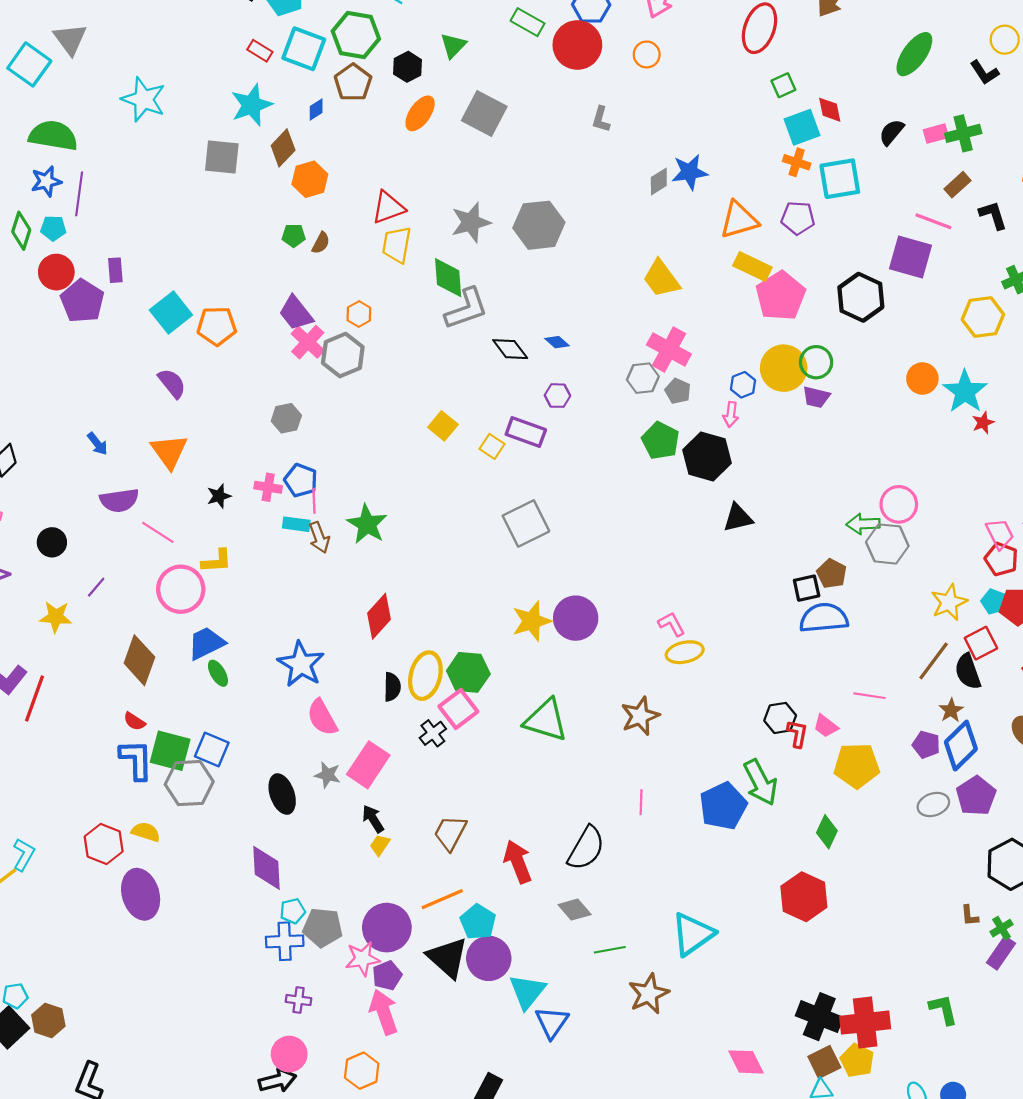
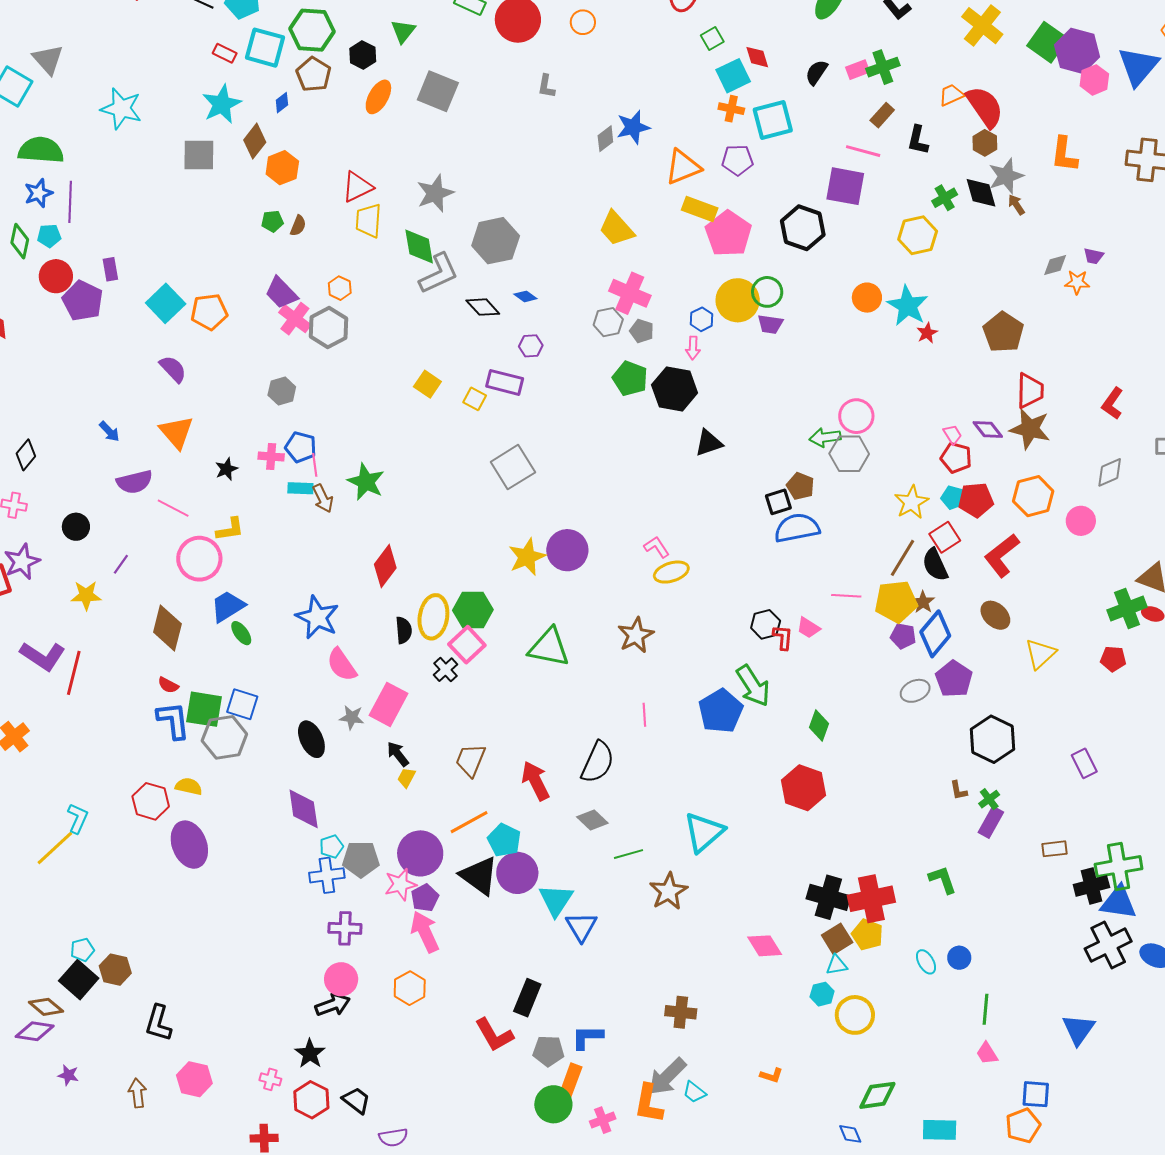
black L-shape: (993, 215) -> (918, 140), turned -144
gray hexagon: (539, 225) -> (496, 241), moved
pink trapezoid: (1000, 534) -> (952, 435), size x0.7
yellow pentagon: (857, 766) -> (896, 602), moved
purple cross: (299, 1000) -> (345, 928), size x1.4

